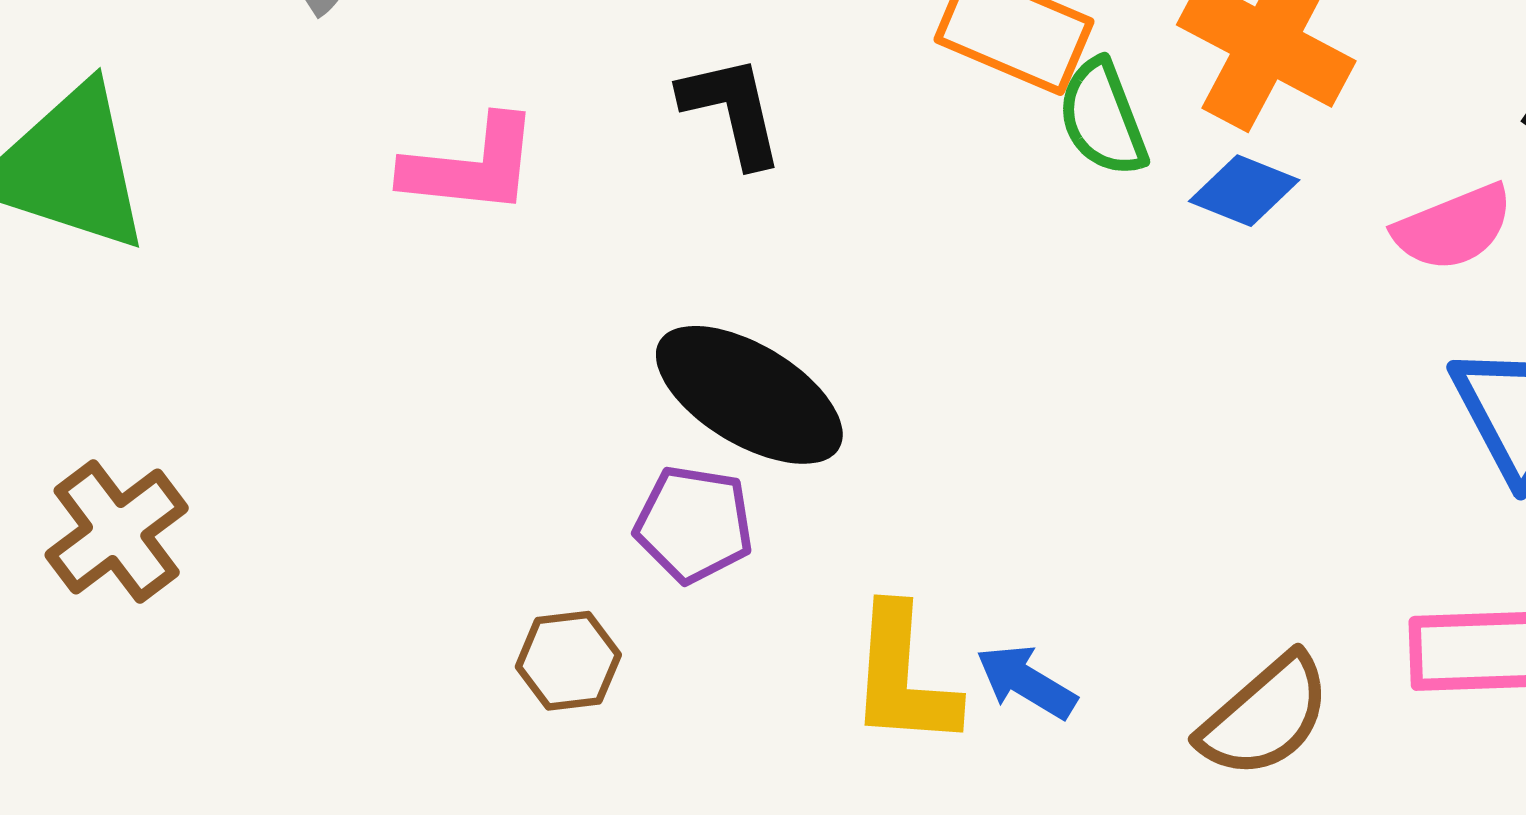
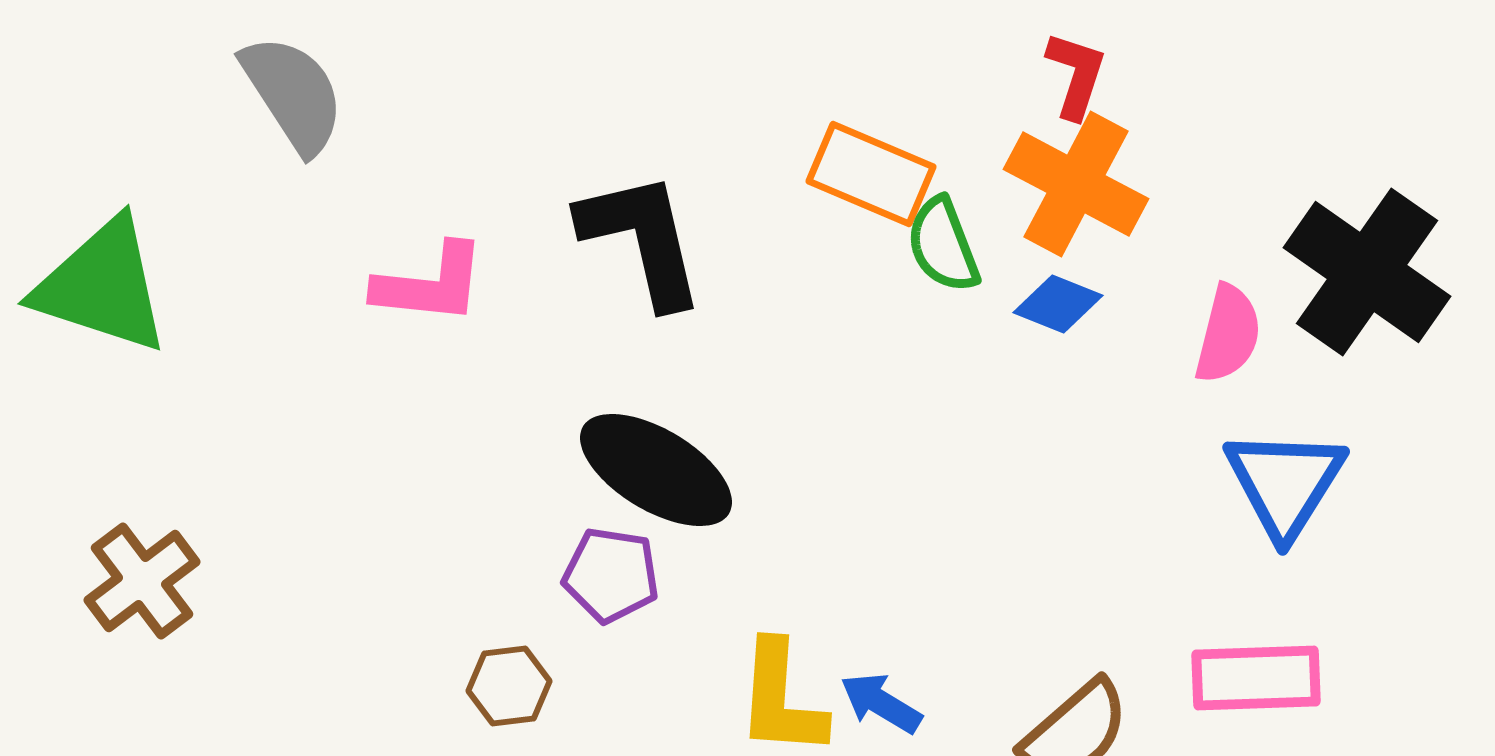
black L-shape: (732, 111) -> (642, 239), size x1.5
pink semicircle: (1453, 227) -> (1228, 334), turned -54

